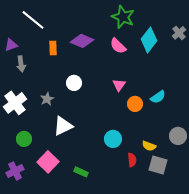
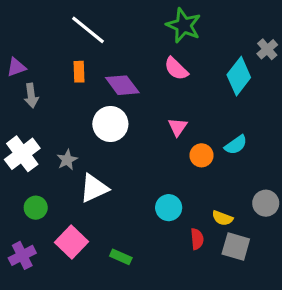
white line: (33, 20) -> (88, 30), moved
cyan diamond: (149, 40) -> (239, 76), moved
purple diamond: (82, 41) -> (122, 85), moved, turned 30
white circle: (74, 83) -> (110, 124), size x1.5
gray star: (47, 99) -> (67, 160), moved

